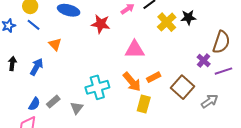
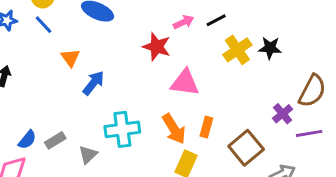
red star: (101, 24) -> (157, 47), moved
blue arrow: (37, 67) -> (93, 83), moved
orange rectangle: (154, 77) -> (206, 127), turned -56

